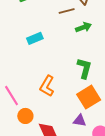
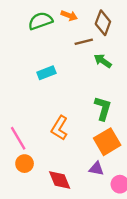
green arrow: (83, 27) -> (103, 61), turned -126
orange circle: (25, 116) -> (25, 164), moved

